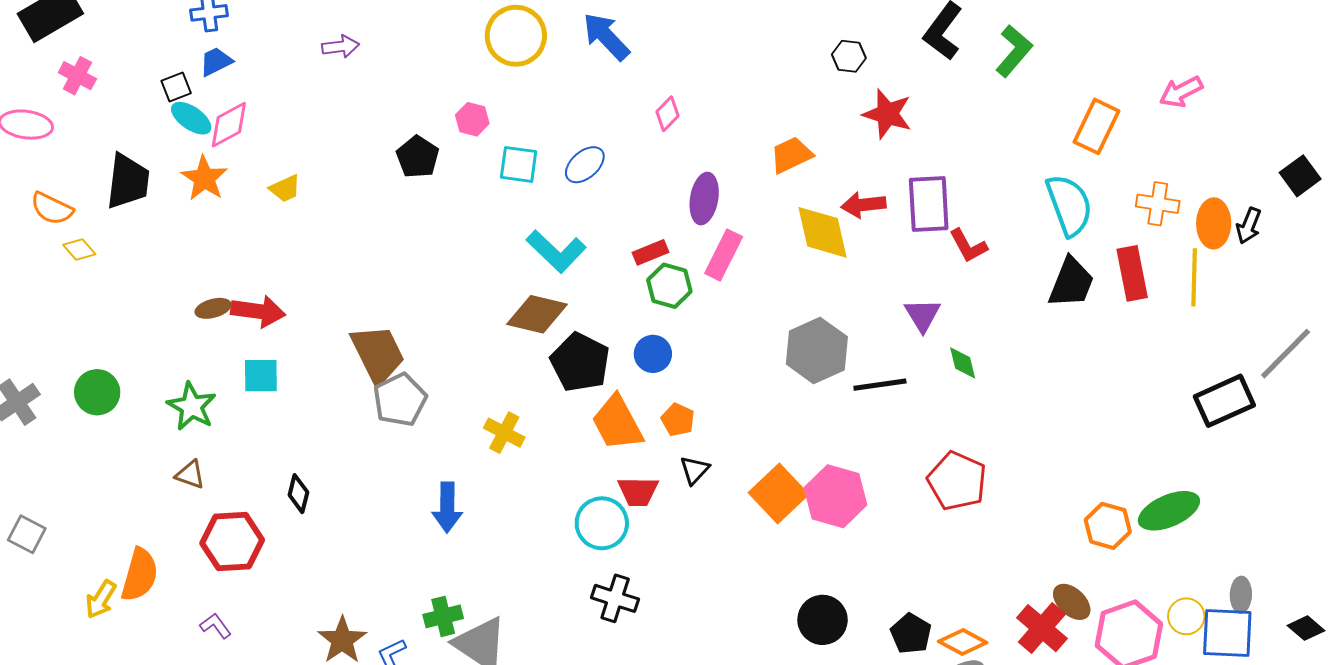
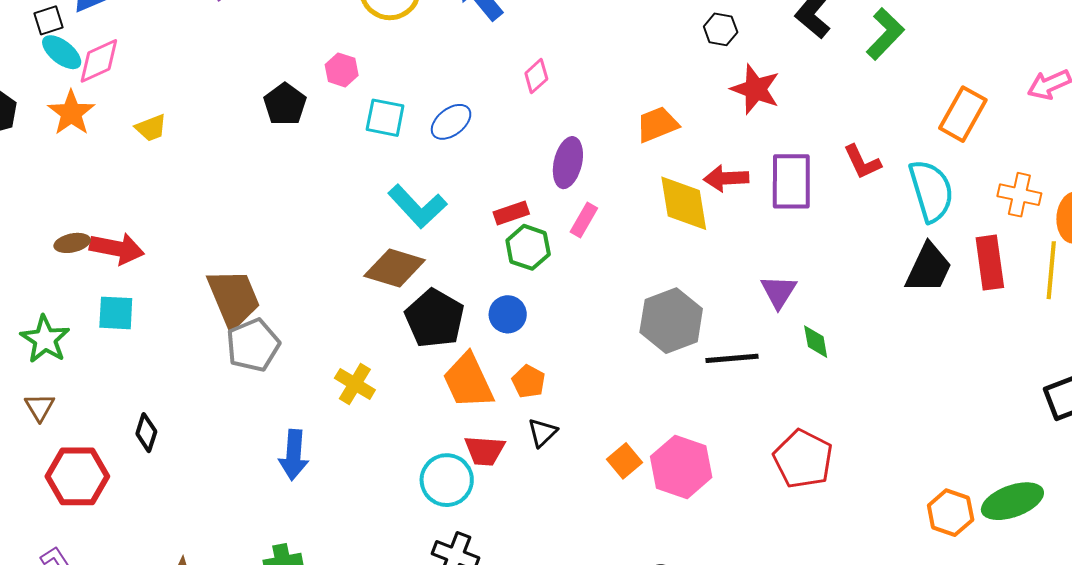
red L-shape: (968, 246) -> (862, 162), moved
pink rectangle: (724, 255) -> (584, 220), size x0.7
brown triangle: (190, 475) -> (40, 407), turned 36
orange square: (778, 494) -> (624, 461), size x0.6

